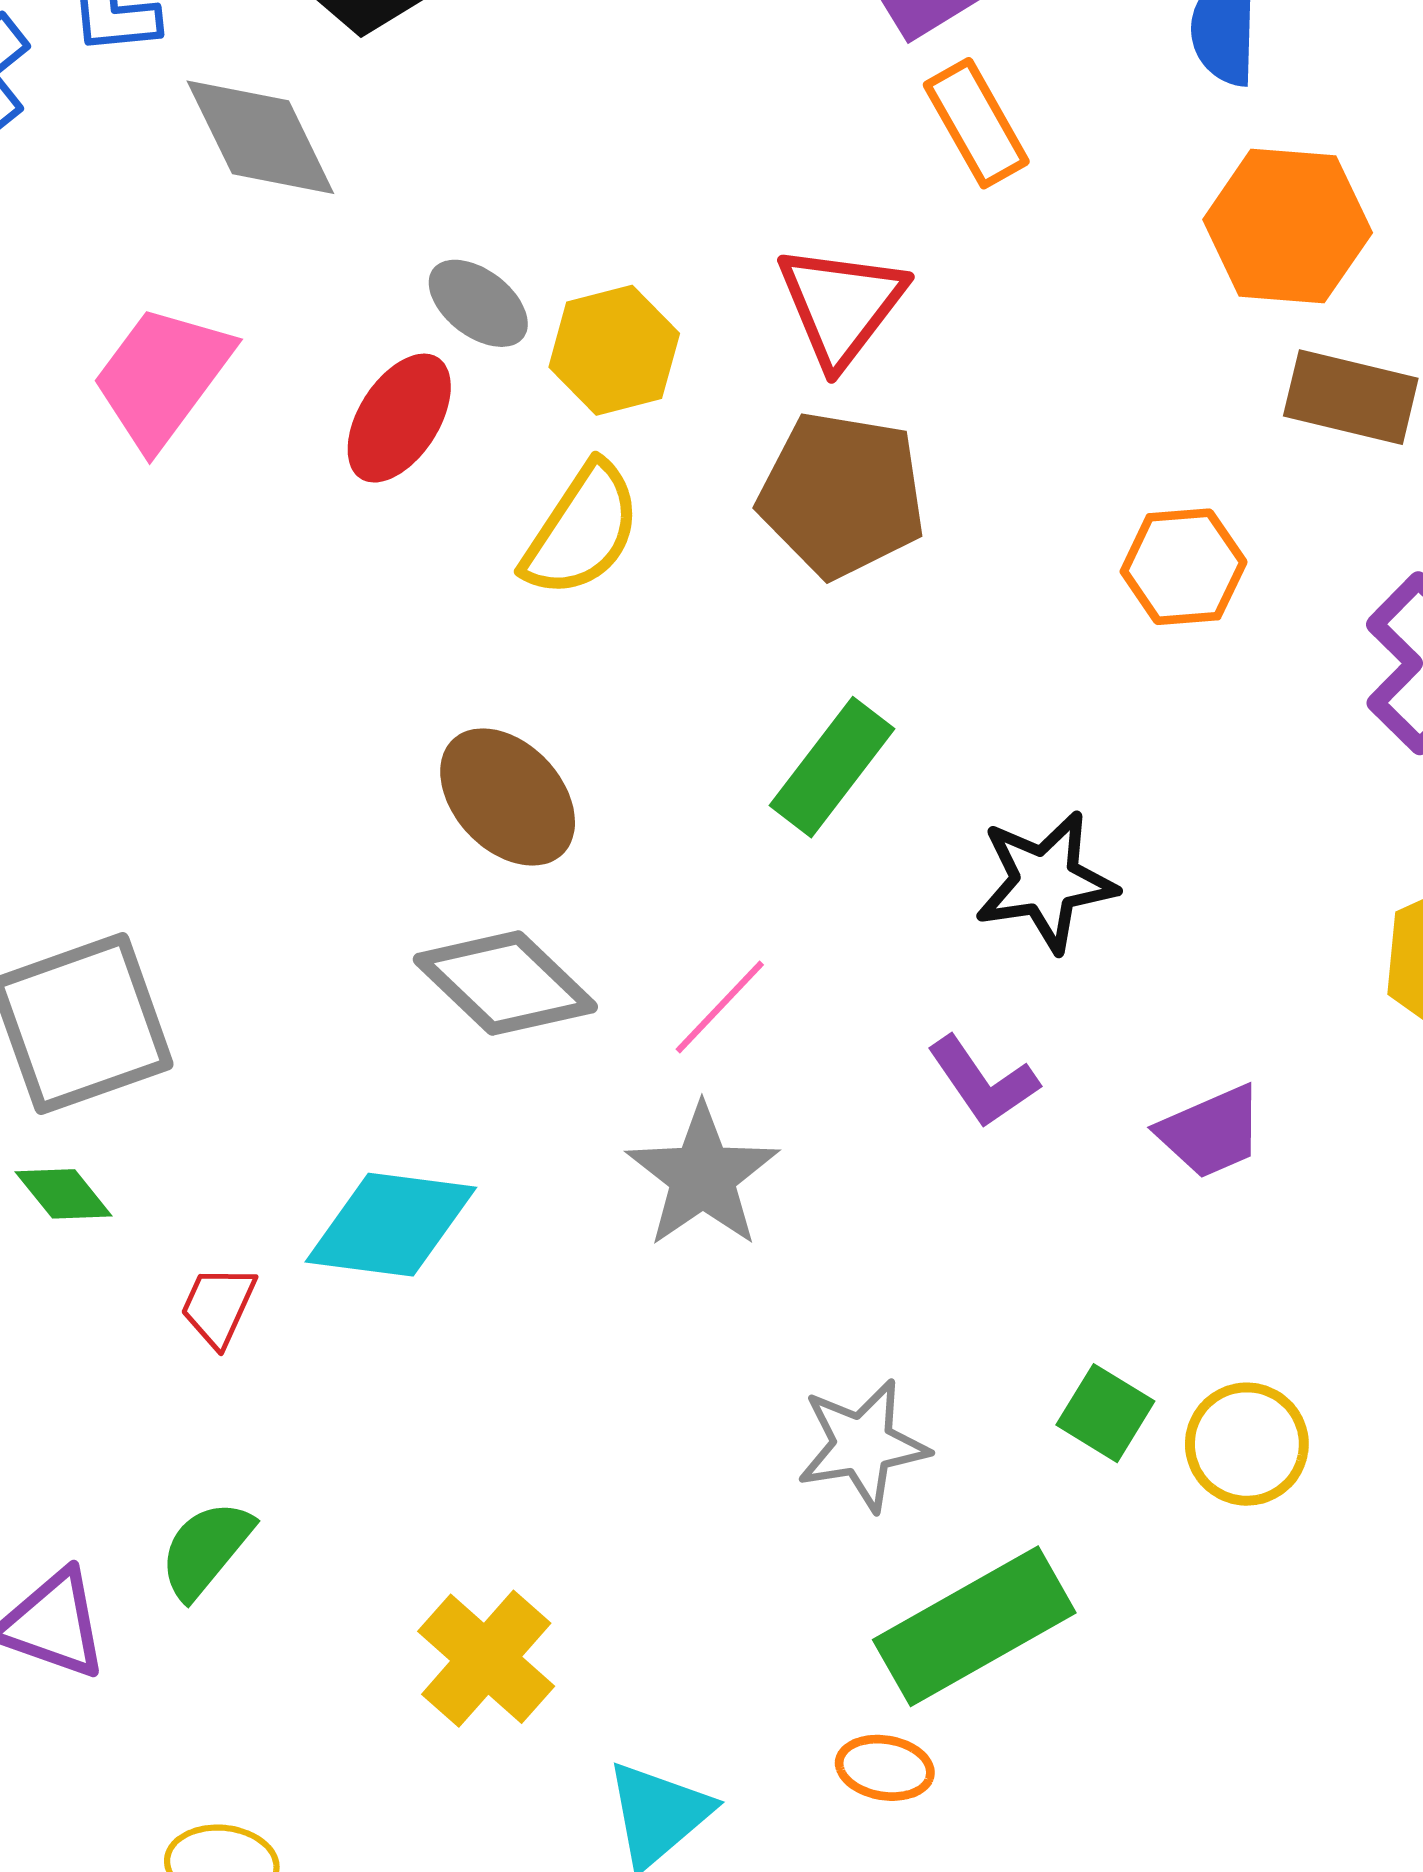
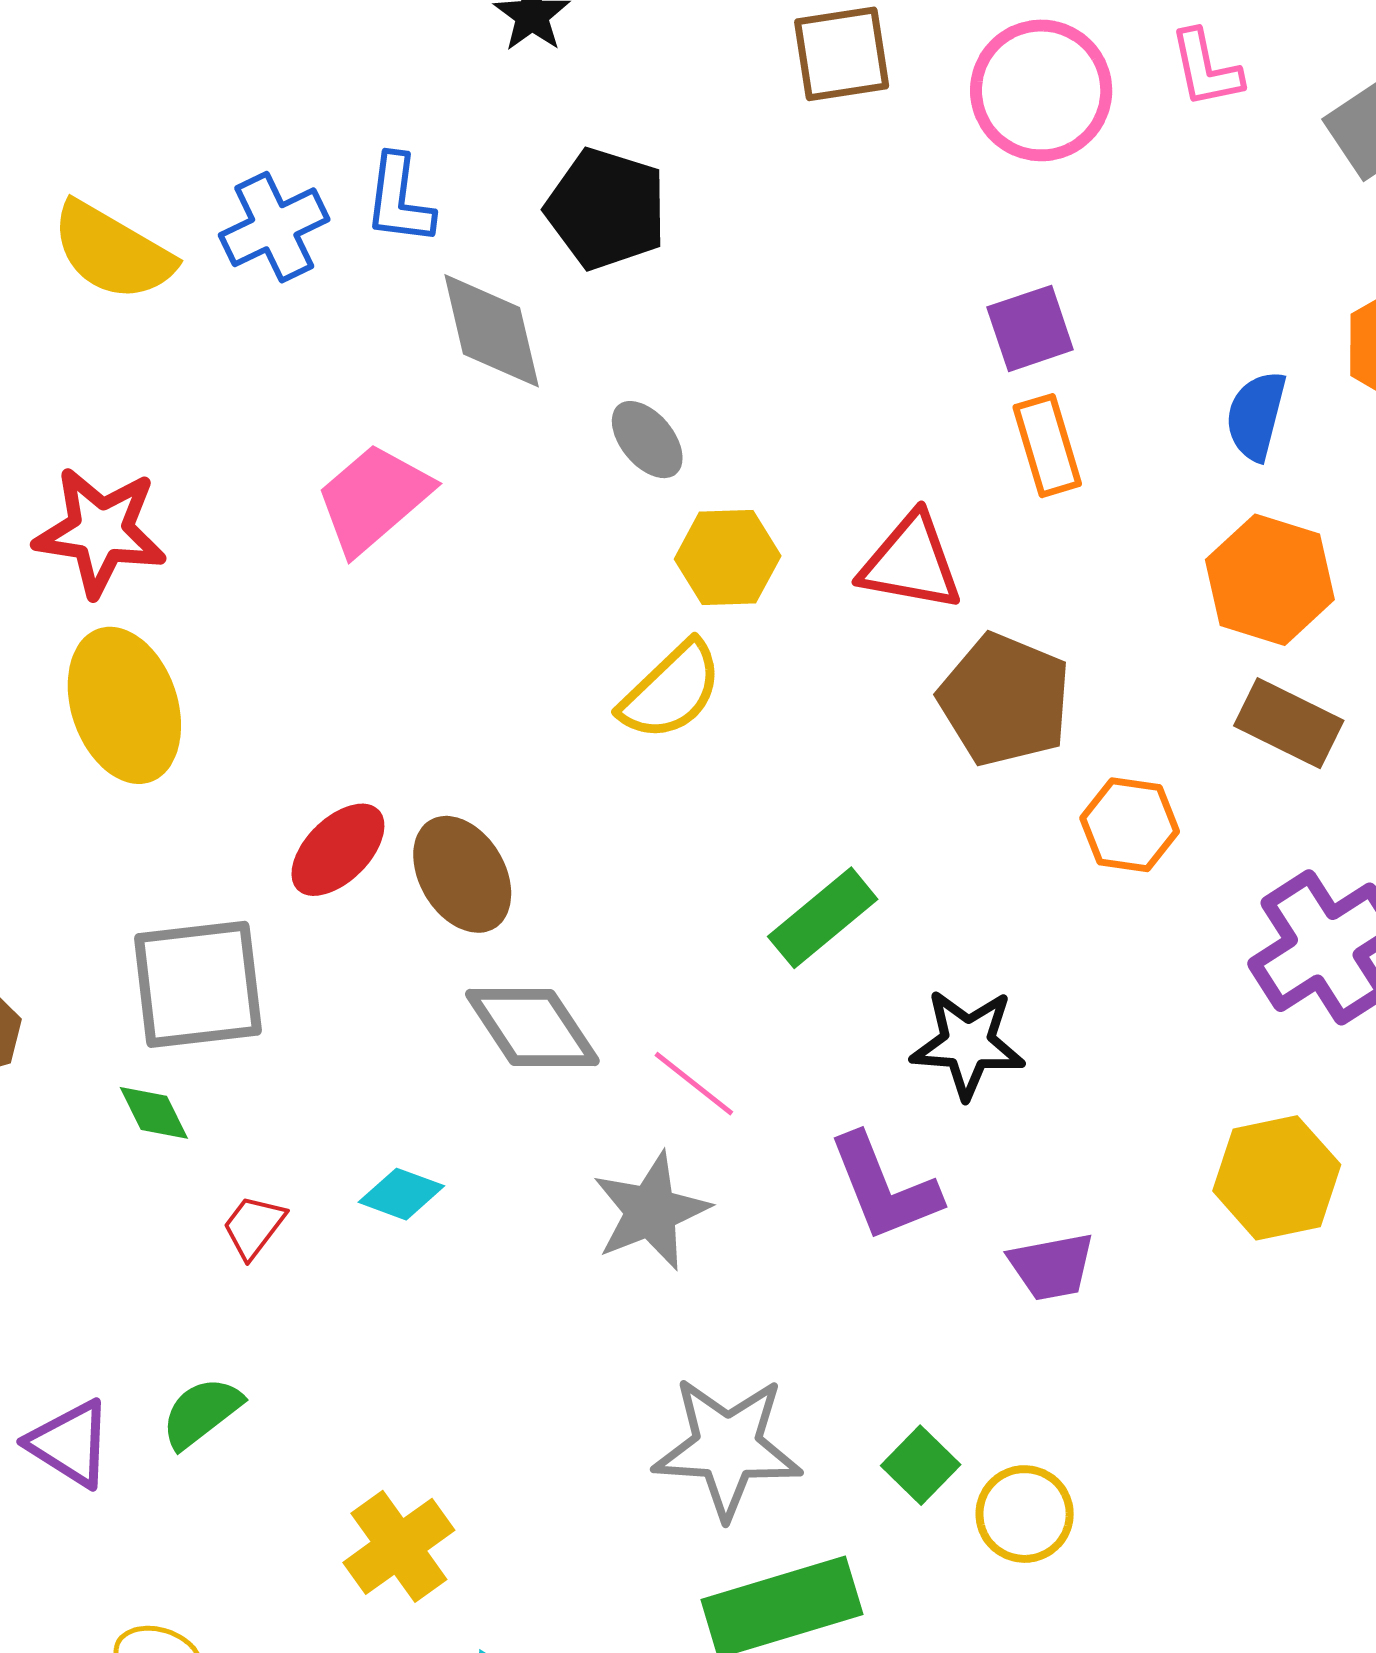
gray ellipse: (478, 303) -> (647, 440), moved
red triangle: (841, 305) -> (911, 562), turned 50
red ellipse: (399, 418) -> (338, 850), moved
brown pentagon: (842, 495) -> (1005, 700), moved
brown ellipse: (508, 797) -> (462, 874), moved
pink line: (720, 1007) -> (694, 1084), turned 72
purple L-shape: (983, 1082) -> (884, 1188), size x1.4
cyan diamond: (391, 1225) -> (401, 1194), size x0.6
gray star: (863, 1445) -> (727, 1447), size x1.4

